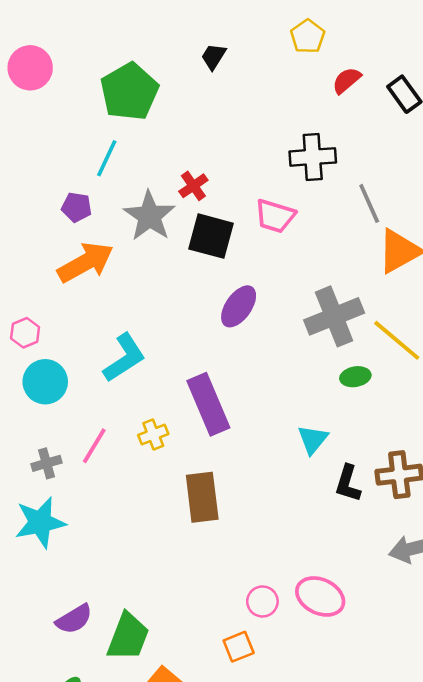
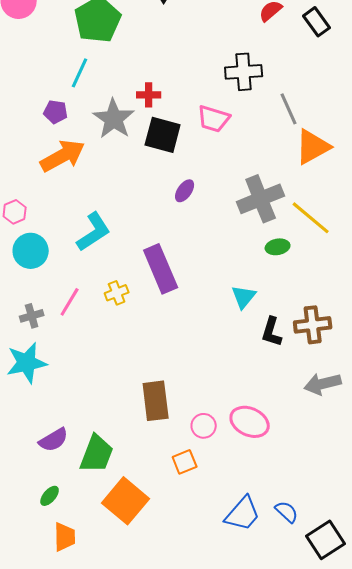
red cross: (193, 186) -> (149, 95), turned 35
purple ellipse: (239, 306) -> (185, 191), size x0.7
brown rectangle: (202, 497) -> (156, 401), moved

